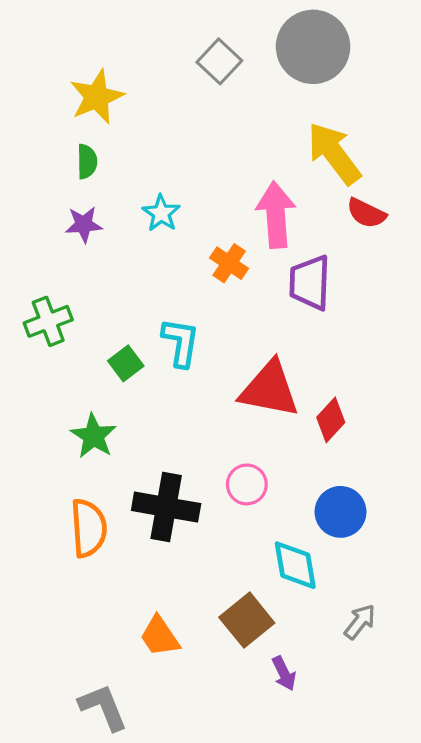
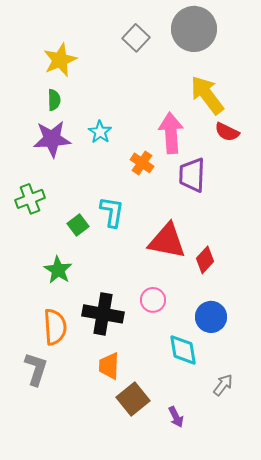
purple star: (84, 224) -> (52, 139), size x1.6
brown square: (247, 620) -> (133, 399), moved
orange trapezoid: (160, 636) -> (109, 366), moved, turned 36
gray L-shape: (103, 707) -> (36, 369), moved, turned 40

